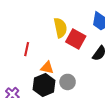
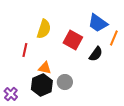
yellow semicircle: (60, 28) -> (44, 29), moved, turned 30

